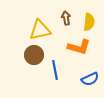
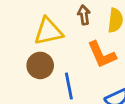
orange L-shape: (79, 47) -> (102, 55), turned 50

